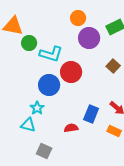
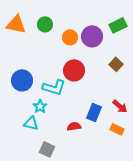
orange circle: (78, 18) -> (70, 37), moved
green circle: (29, 43) -> (45, 24), moved
cyan L-shape: (51, 54) -> (54, 87), moved
blue circle: (49, 85) -> (22, 80), moved

